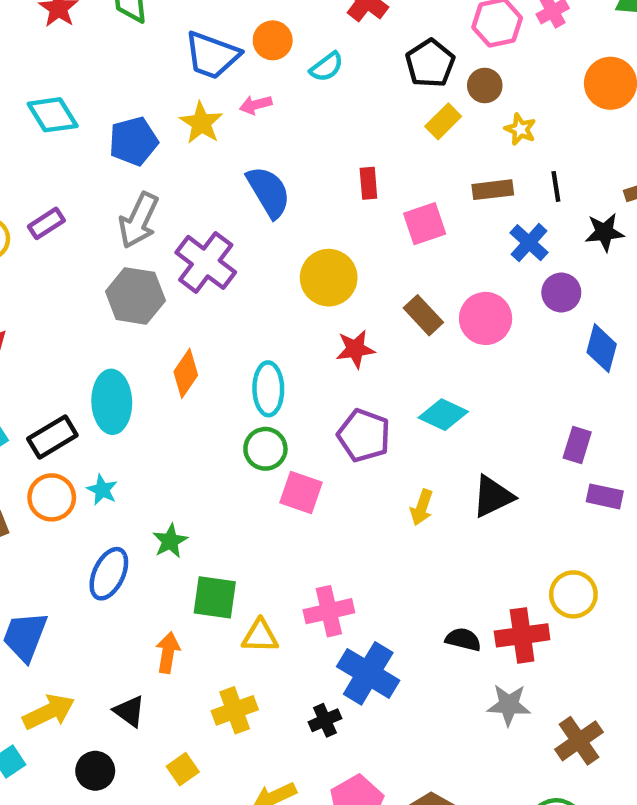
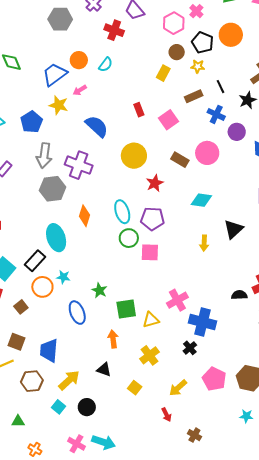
blue trapezoid: (212, 55) -> (54, 74), turned 140
black pentagon: (430, 63) -> (203, 43), moved
purple pentagon: (364, 435) -> (152, 219), moved
blue ellipse: (109, 574) -> (77, 313), turned -30
black circle: (95, 771) -> (87, 407), moved

